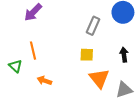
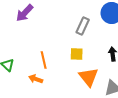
orange line: (33, 51) -> (44, 60), moved

